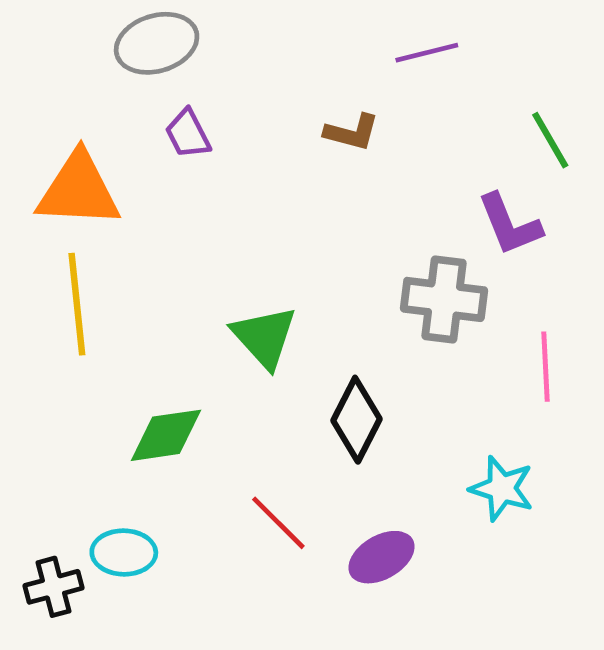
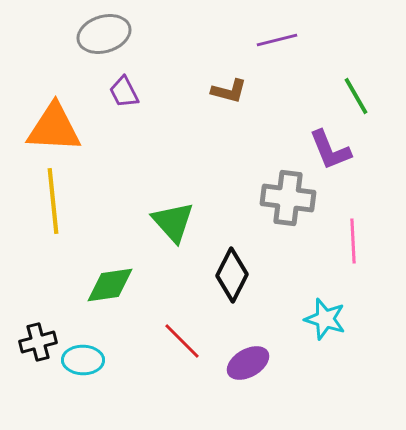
black cross: (54, 587) -> (38, 342), moved

